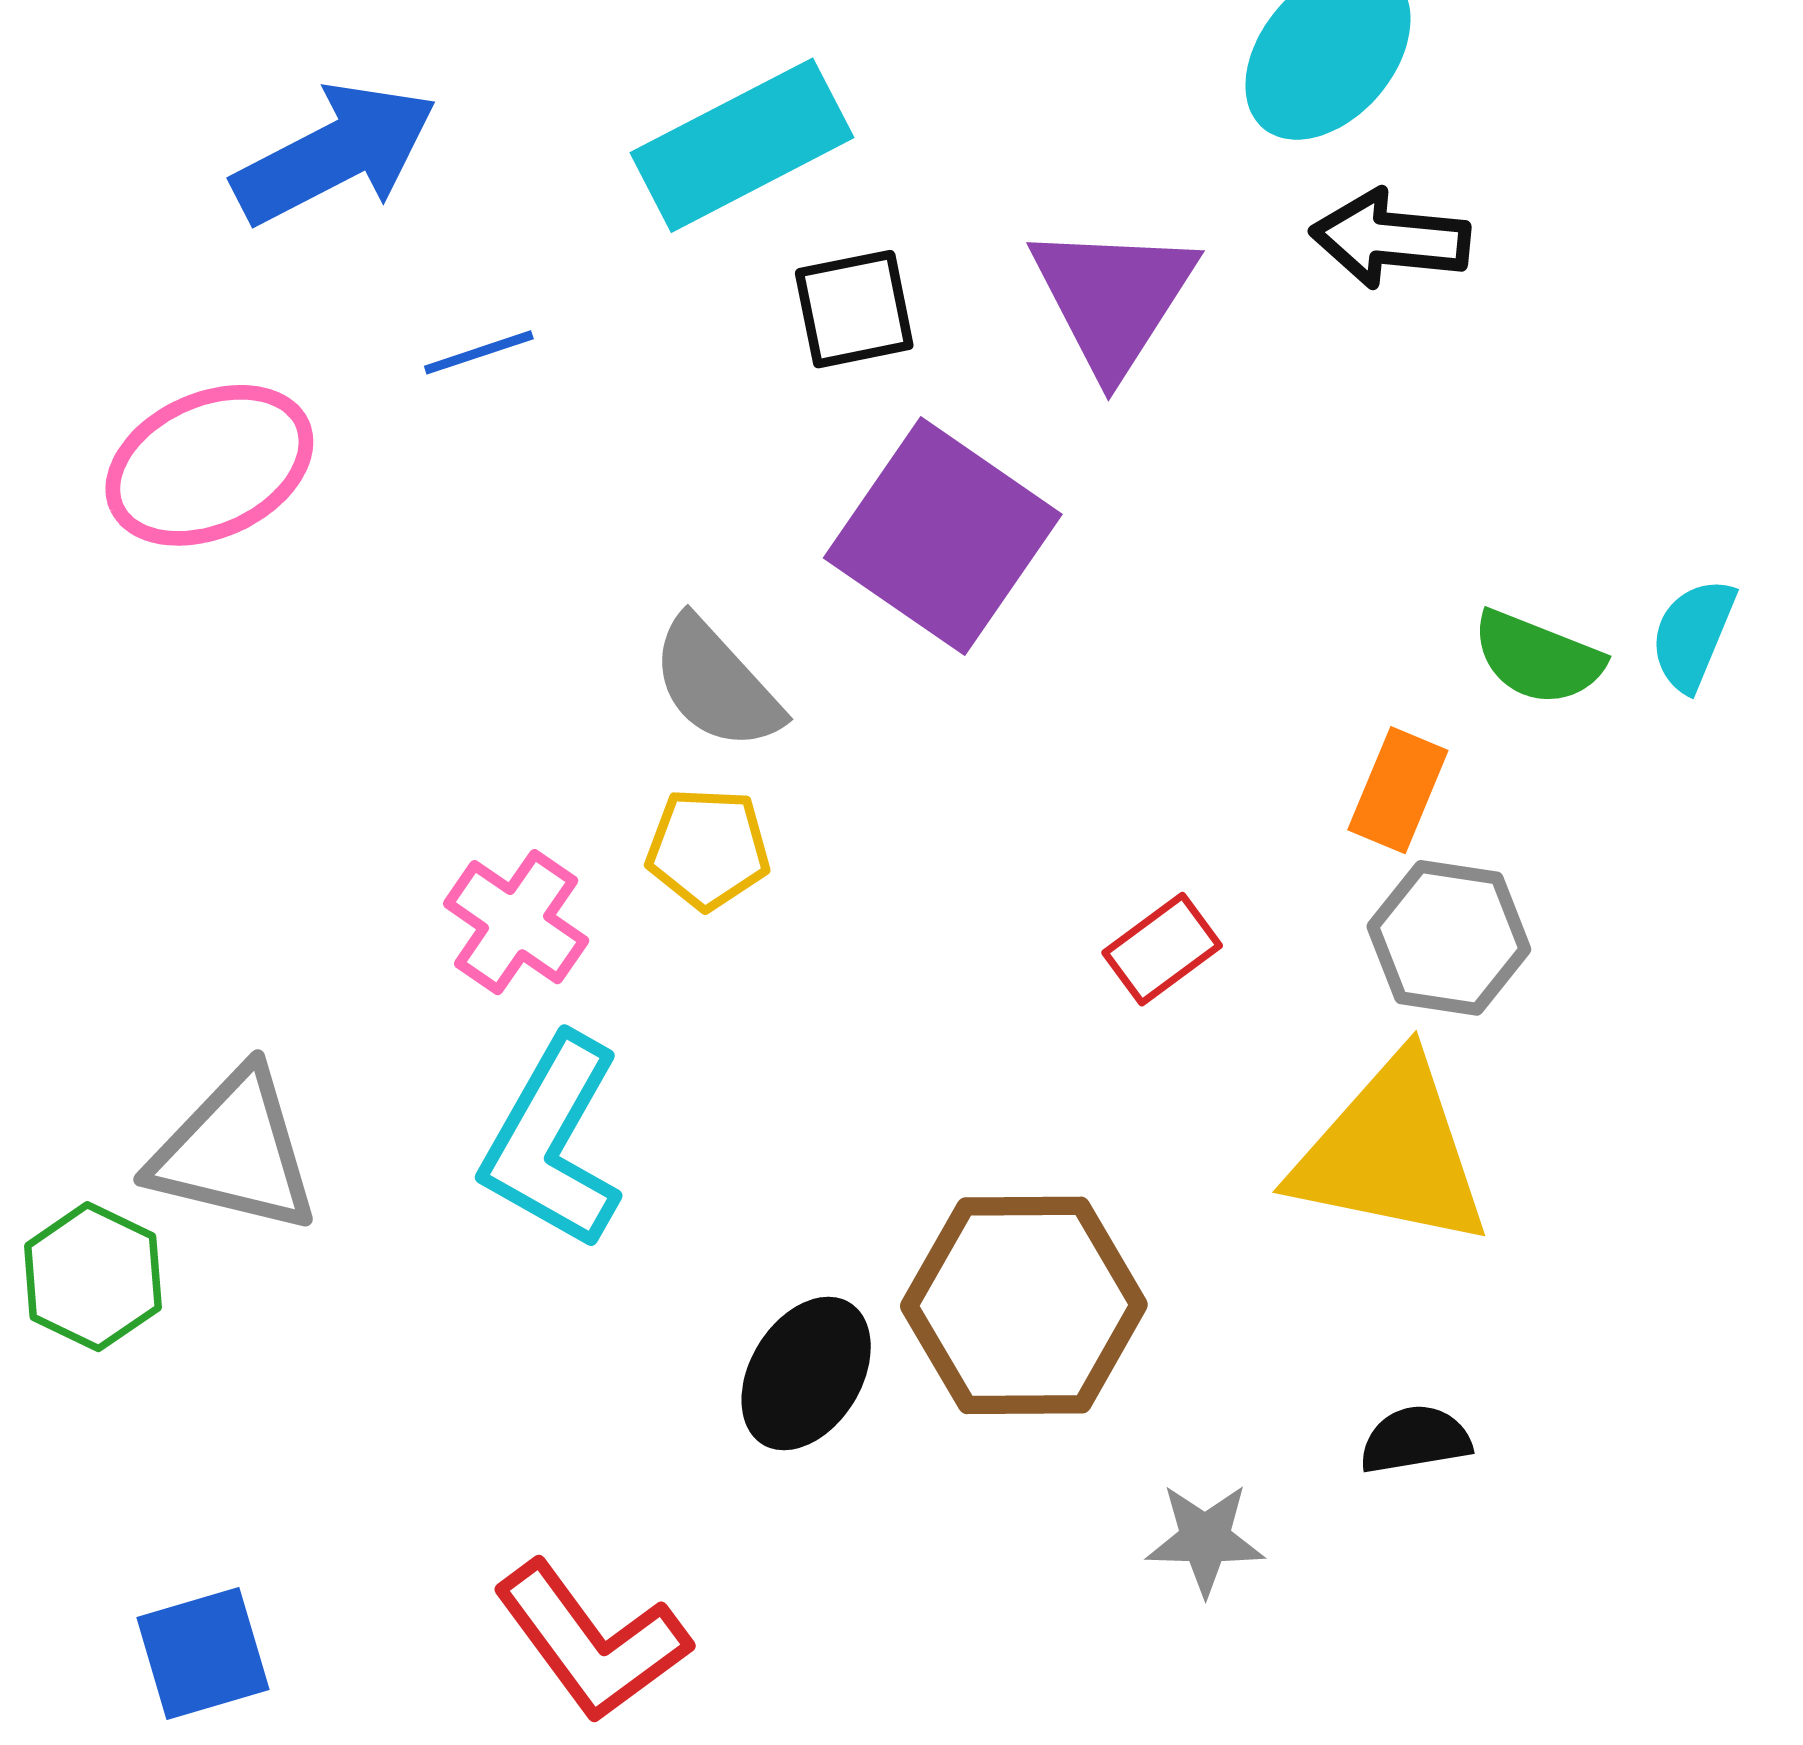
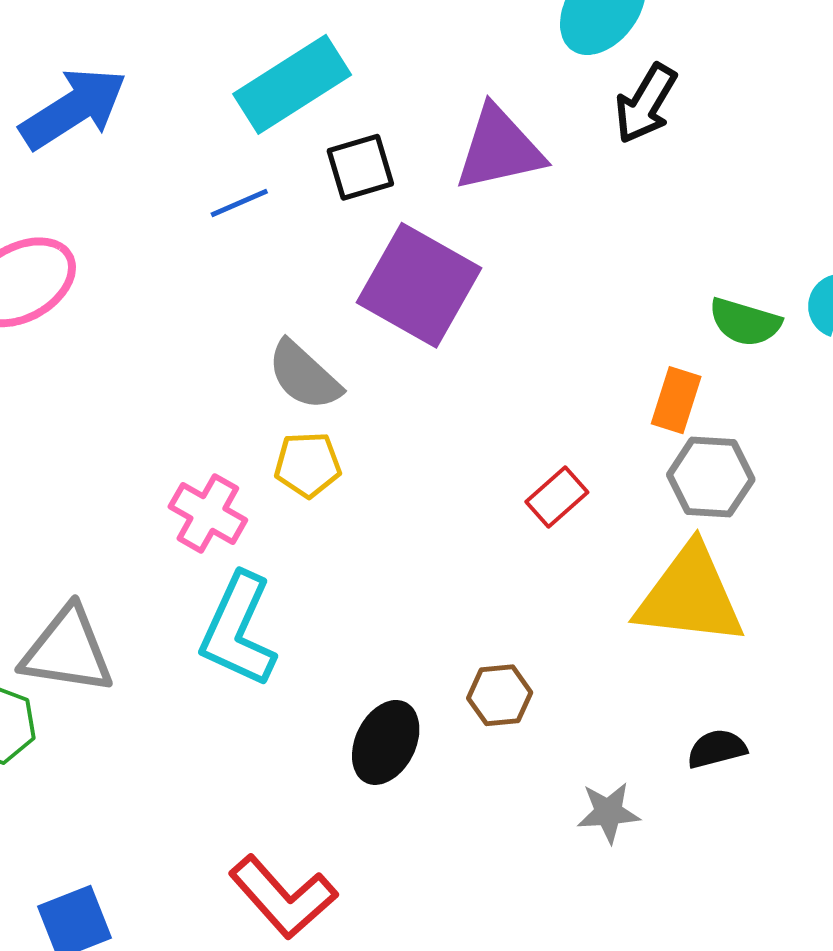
black arrow: (1390, 239) -> (646, 104), turned -60
purple triangle: (1113, 298) -> (499, 149), turned 50
blue line: (479, 352) -> (239, 203), moved
brown hexagon: (1024, 1305) -> (500, 695), size x0.5

